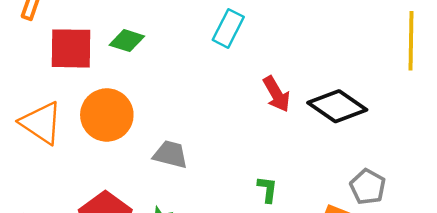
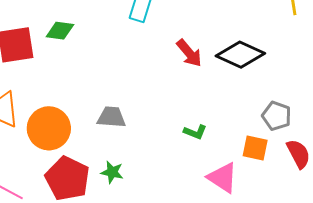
orange circle: (107, 115) -> (49, 128), moved
green L-shape: (267, 189) -> (195, 132), turned 115

